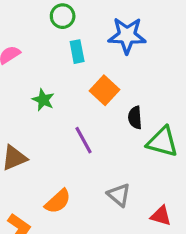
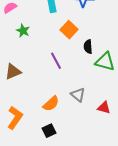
green star: (43, 100) -> (23, 31), moved
orange semicircle: (58, 201) -> (51, 104), moved

